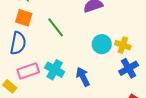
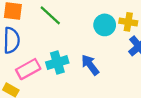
cyan cross: (55, 70) -> (57, 63), turned -36

